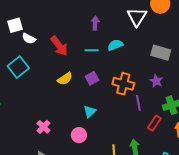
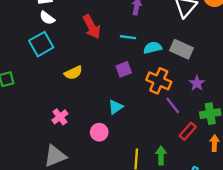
white semicircle: (29, 39) -> (47, 18), moved
cyan semicircle: (115, 45) -> (153, 48), moved
gray rectangle: (161, 53) -> (182, 49), moved
yellow semicircle: (65, 79) -> (73, 73), moved
purple line: (138, 103) -> (173, 105), turned -35

